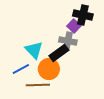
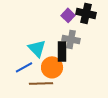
purple square: (74, 26) -> (68, 15), moved
black rectangle: (59, 53) -> (62, 51), turned -54

